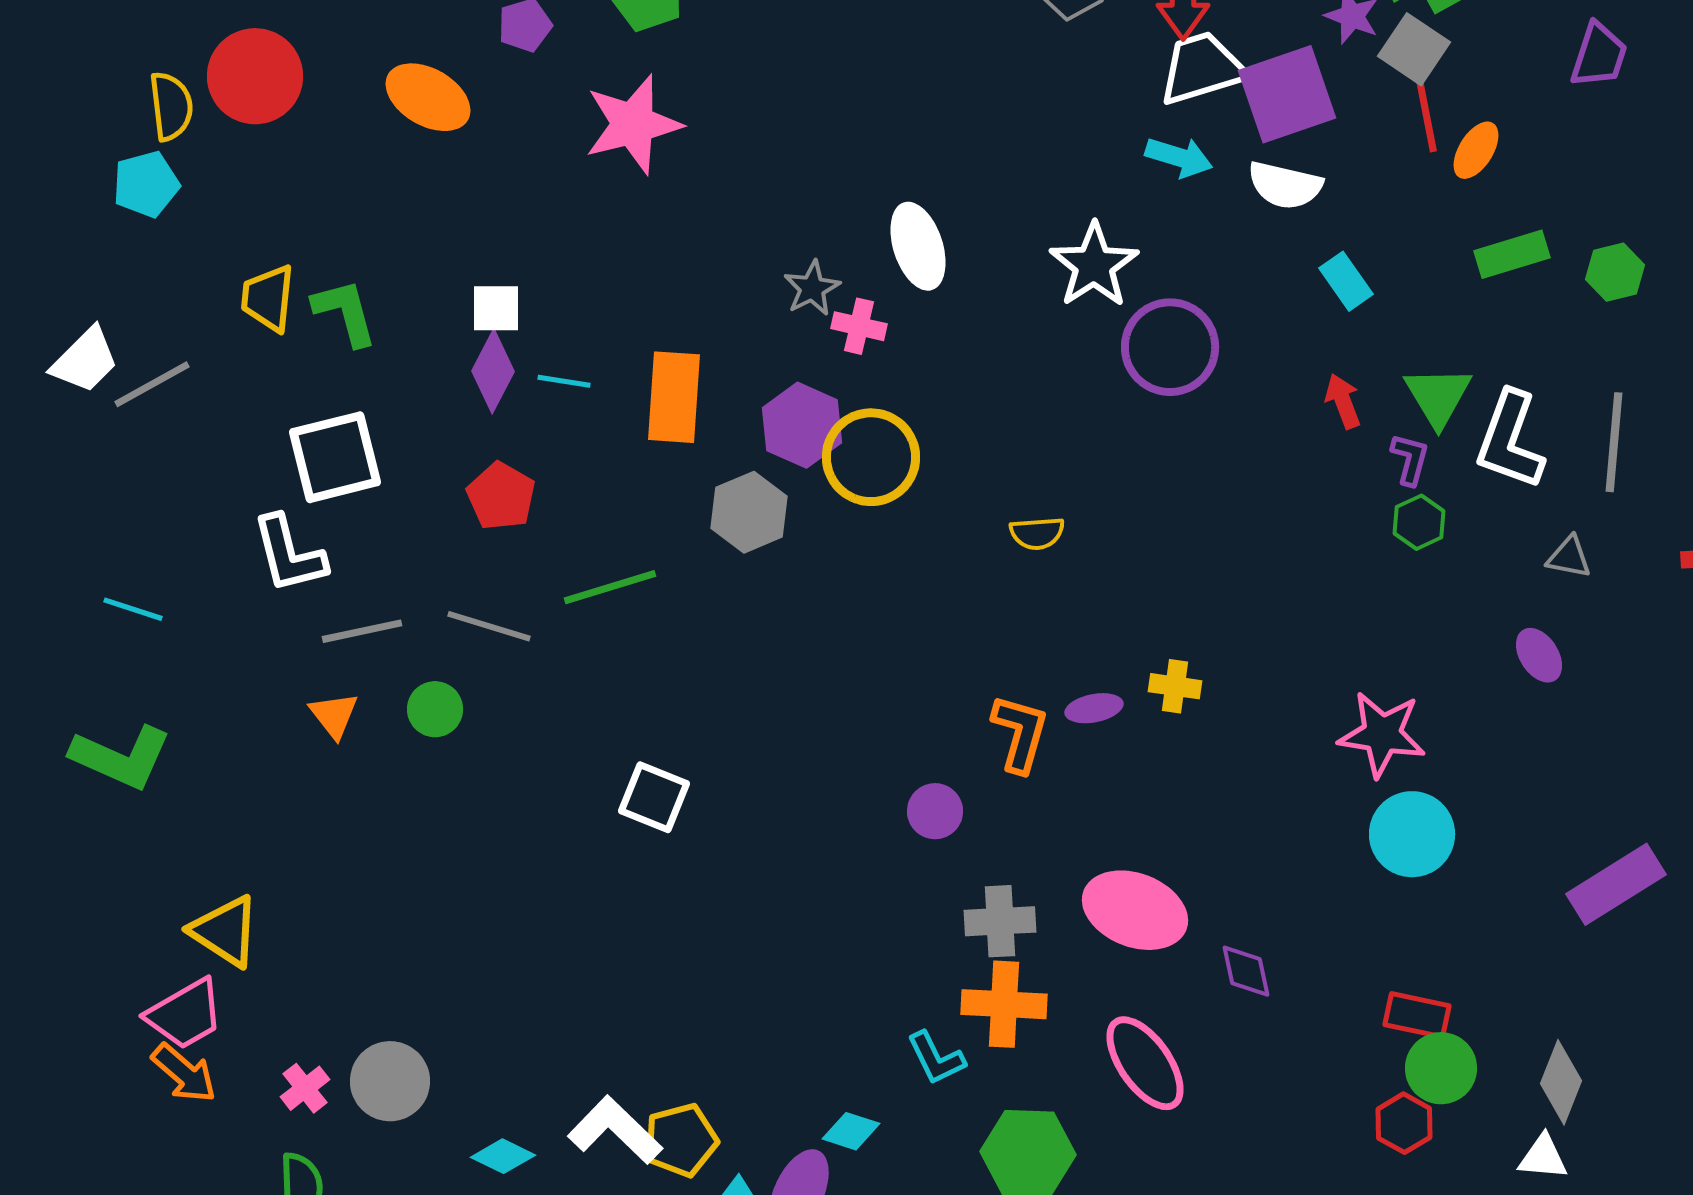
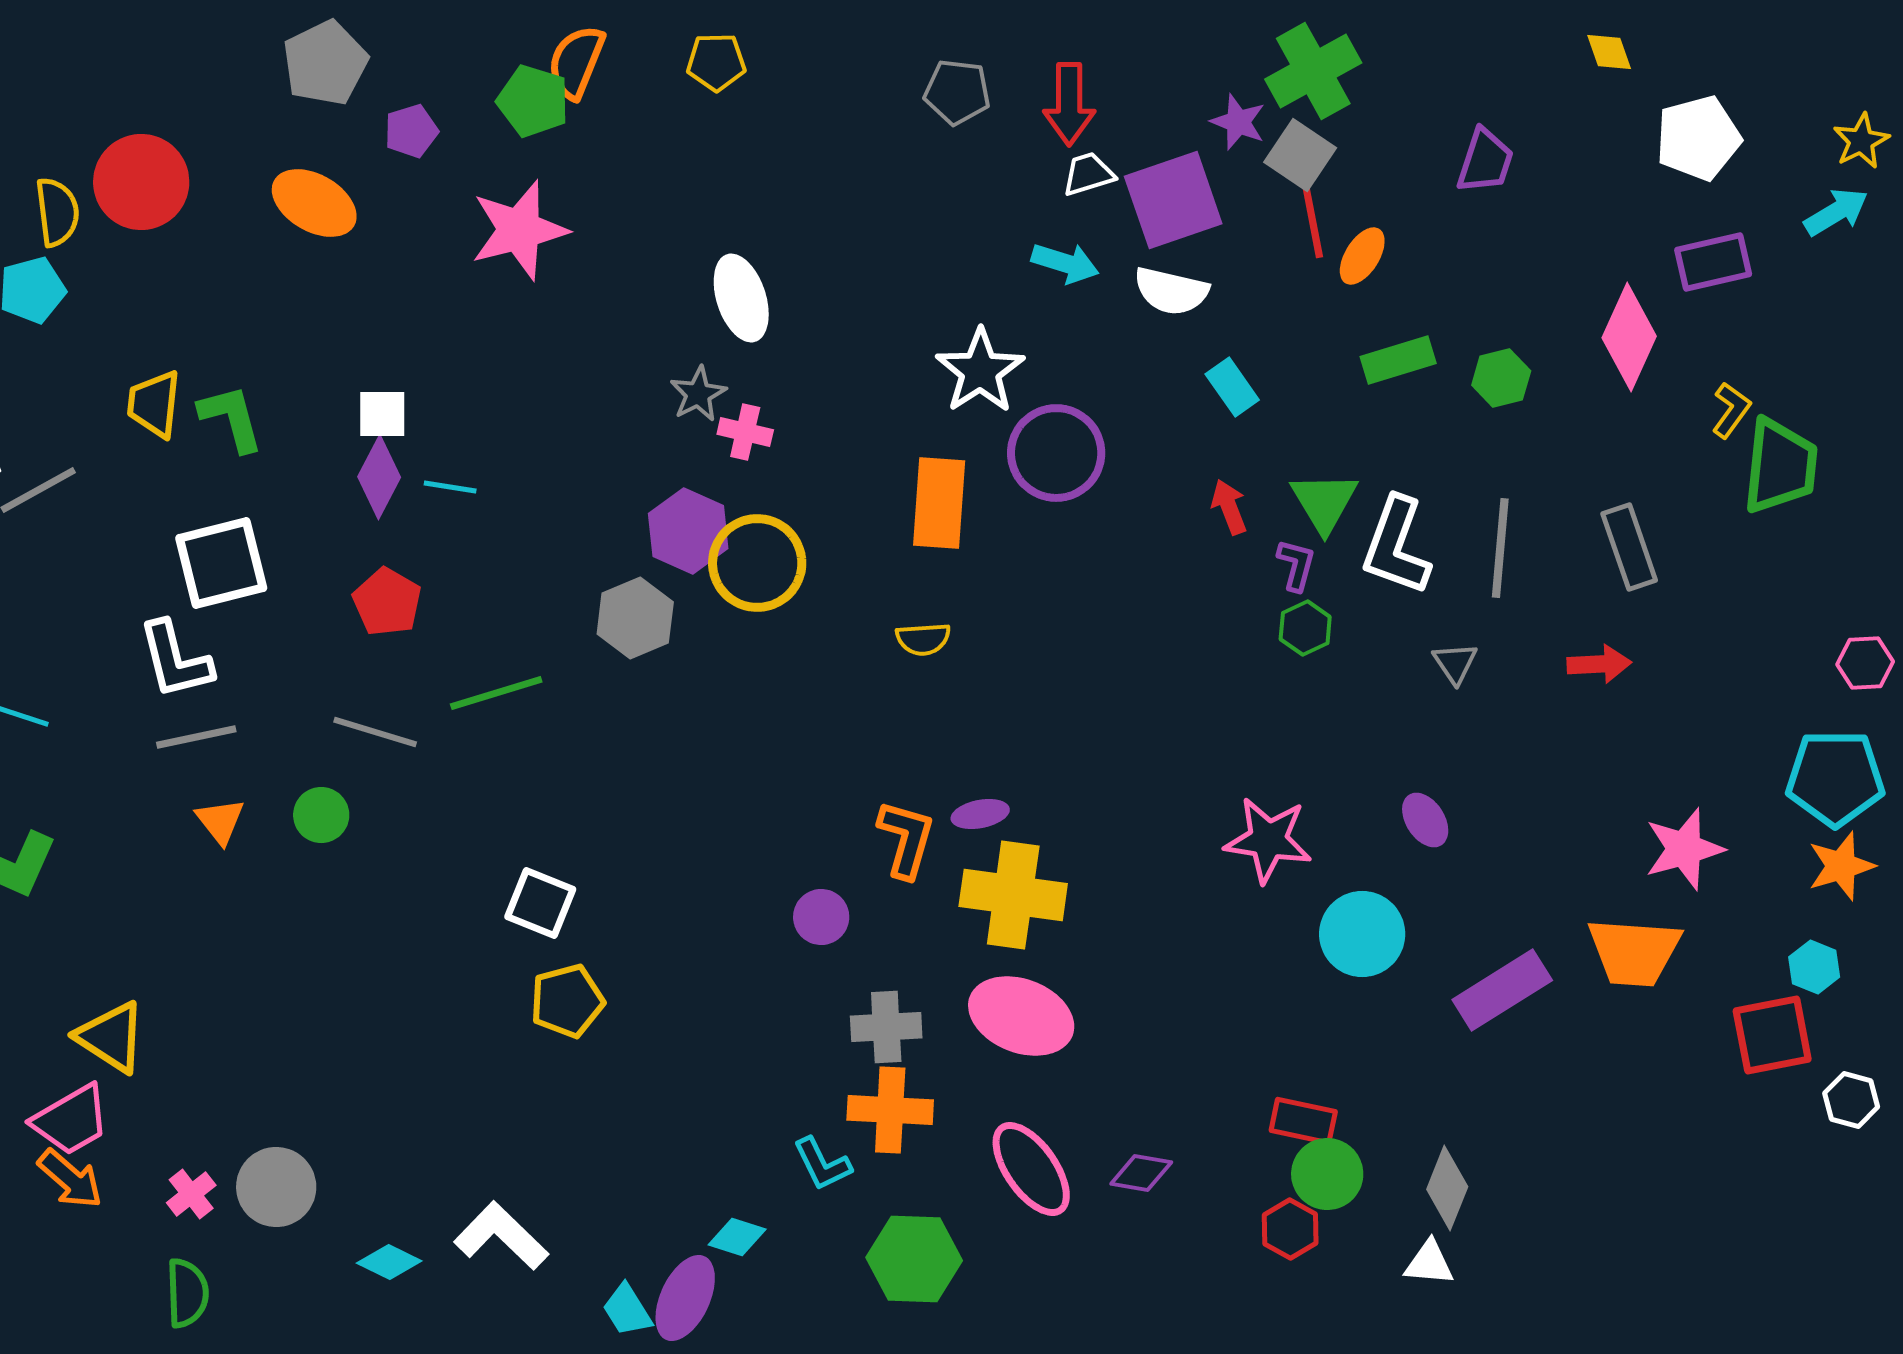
white trapezoid: (1202, 68) -> (1088, 174), size x0.6
white ellipse: (918, 246) -> (741, 298), moved
orange rectangle: (674, 397) -> (939, 503), moved
gray triangle: (1569, 557) -> (1455, 663), turned 45
gray line: (362, 631) -> (196, 737), moved
purple ellipse: (1539, 655) -> (1425, 820), moved
yellow cross: (1175, 686) -> (1013, 895), moved, size x2.0
cyan circle: (1412, 834) -> (1362, 934), moved
purple diamond: (1246, 971) -> (1141, 1173), moved, turned -68
yellow pentagon: (681, 1140) -> (567, 1001), moved

